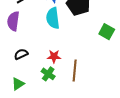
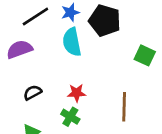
purple semicircle: (13, 21) -> (19, 49), turned 66
brown line: (75, 71) -> (124, 107), moved

